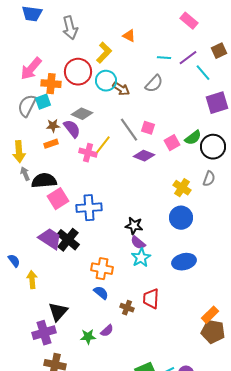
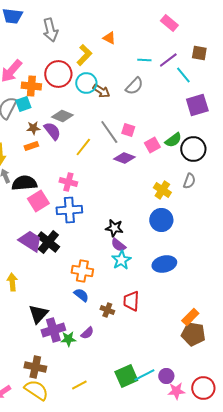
brown square: (219, 51) -> (199, 53), turned 35
pink cross: (88, 153) -> (68, 182), moved
purple cross: (44, 333) -> (53, 330), moved

